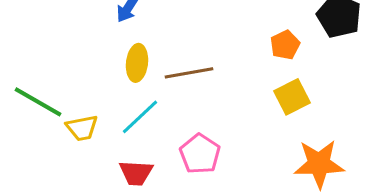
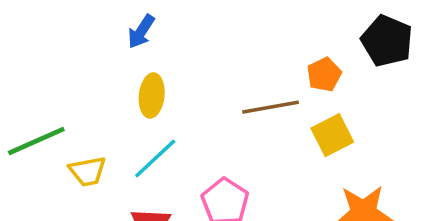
brown line: (189, 73) -> (270, 107), moved
green line: (38, 102) -> (36, 141), turned -54

